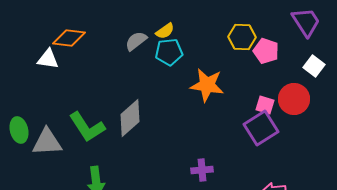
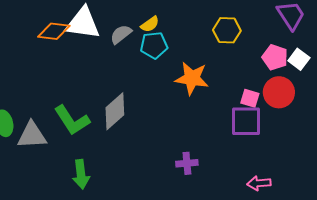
pink pentagon: (266, 51) -> (275, 57), moved
white triangle: (48, 59) -> (83, 23), moved, size x1.6
purple square: (261, 128) -> (246, 121), turned 32

